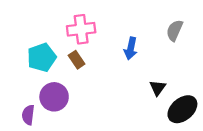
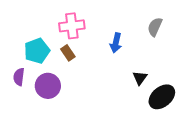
purple semicircle: (28, 115) -> (19, 77), moved

